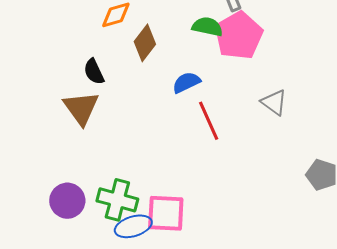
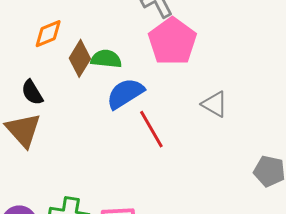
green semicircle: (207, 27) -> (106, 59), moved
blue semicircle: (186, 82) -> (125, 93), size x1.4

